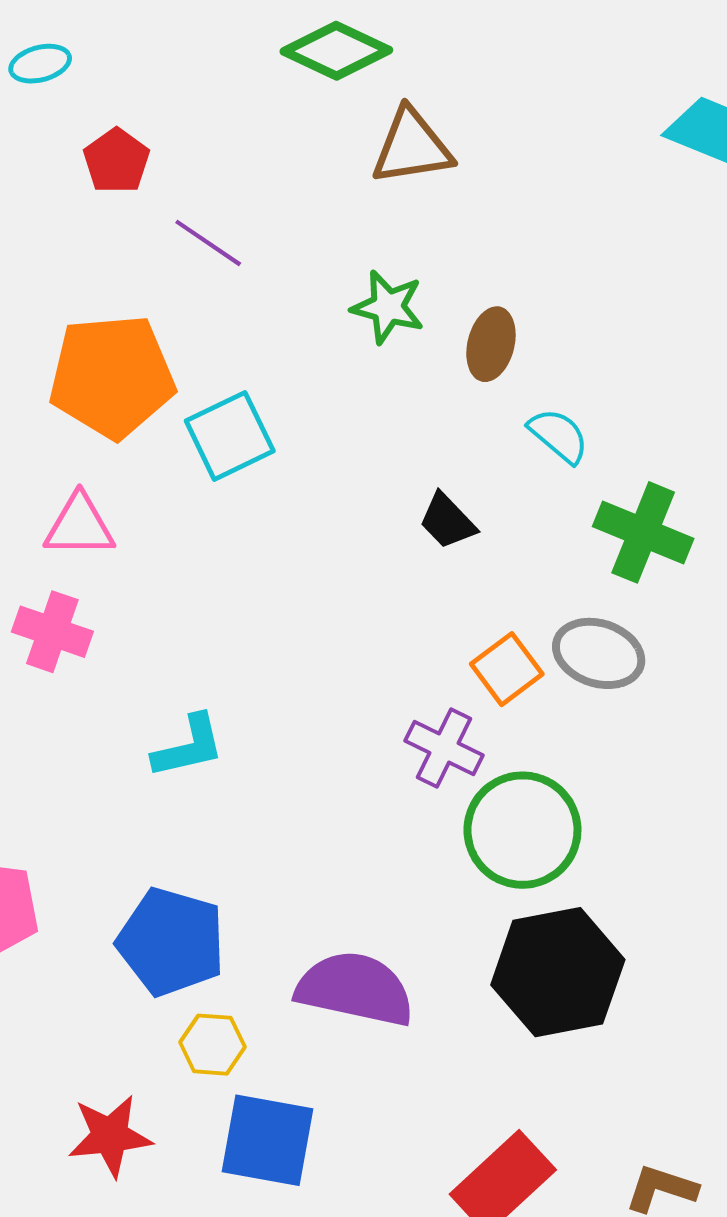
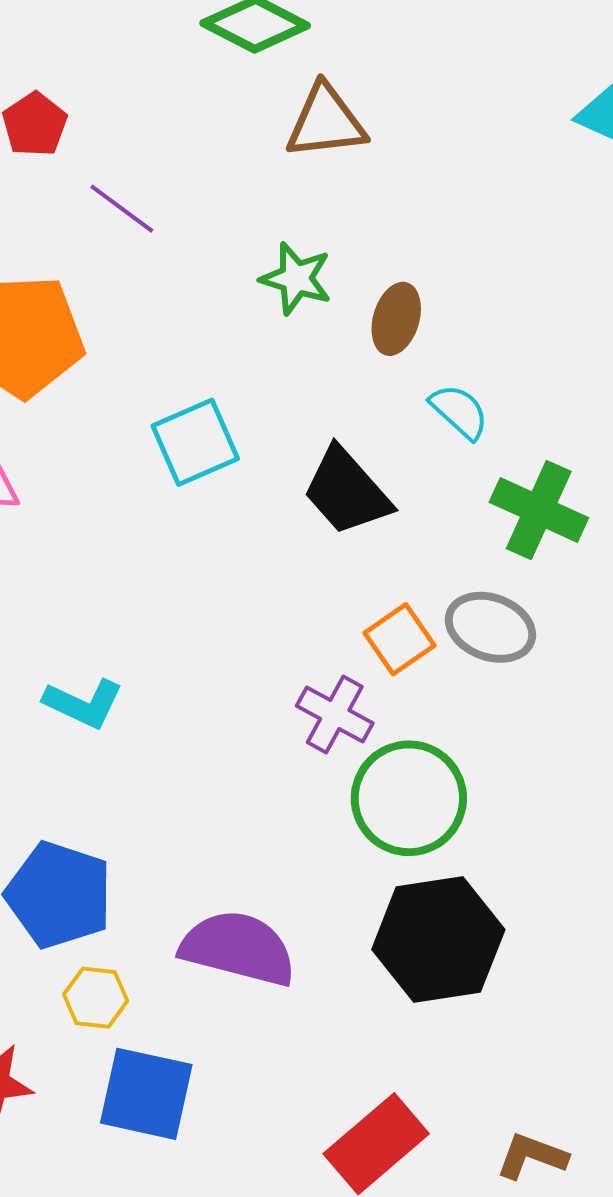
cyan square: (230, 436) -> (195, 442), moved
black trapezoid: (447, 521) -> (347, 491), size x1.6
cyan L-shape: (189, 747) -> (83, 703), turned 36

